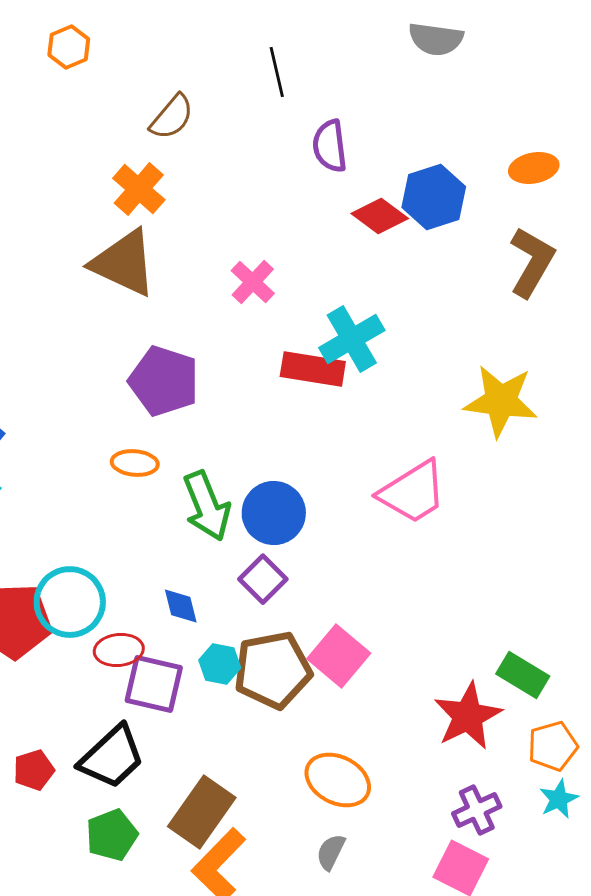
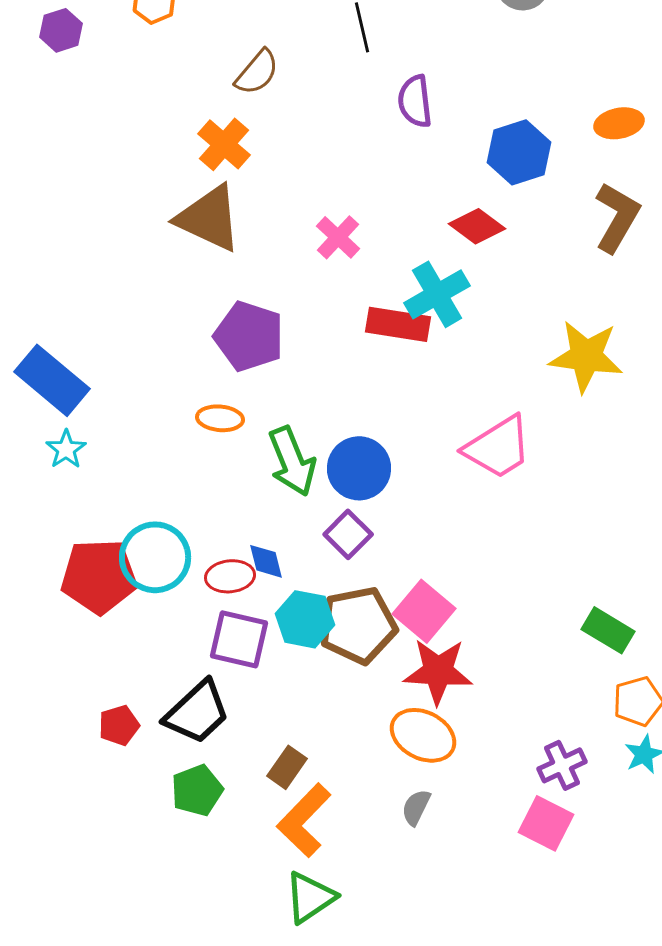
red diamond: (380, 216) -> (477, 226), moved
red ellipse: (119, 650) -> (230, 576), moved
cyan hexagon: (220, 664) -> (305, 619), size x1.4
red star: (468, 716) -> (438, 671), moved, turned 30
brown rectangle: (202, 812) -> (287, 767), size x0.6

